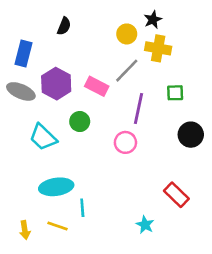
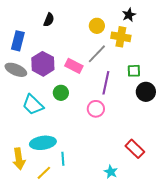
black star: (153, 20) -> (129, 15), moved
black circle: (191, 135) -> (146, 92), moved
yellow line: (57, 226) -> (44, 173), turned -63
yellow arrow: (25, 230) -> (19, 159), moved, size x1.5

